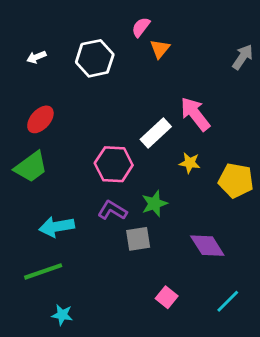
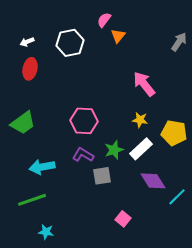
red ellipse: (40, 119) -> (30, 69), moved, turned -30
white rectangle: (156, 133) -> (141, 149), moved
cyan line: (228, 301) -> (177, 197), moved

